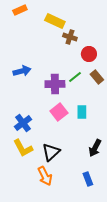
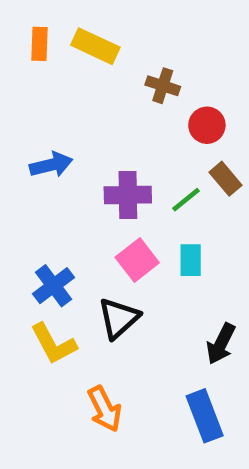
orange rectangle: (20, 10) -> (40, 44), moved, turned -64
yellow rectangle: (55, 21) -> (95, 46), moved
green line: (75, 77) -> (186, 200), moved
black triangle: (51, 152) -> (119, 318), moved
blue rectangle: (88, 179) -> (205, 416), size x1.5

